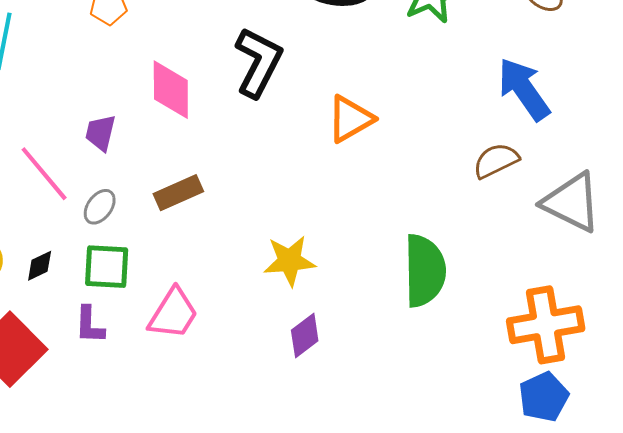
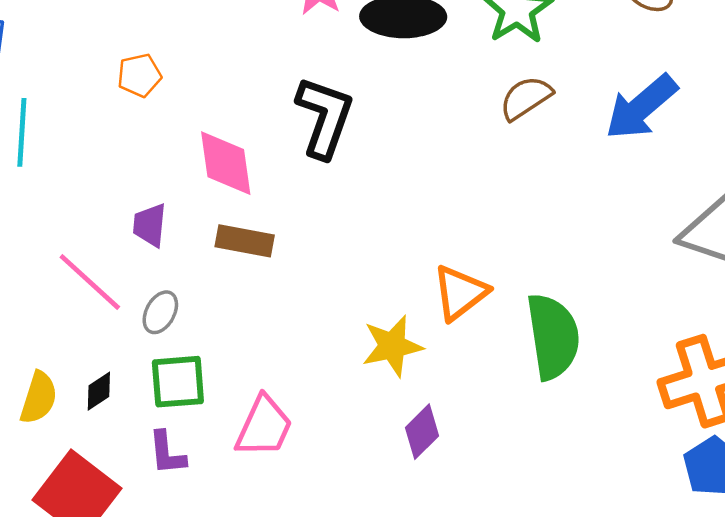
blue arrow: (524, 89) -> (641, 107), turned -88
orange triangle: (350, 119) -> (460, 293), moved
brown semicircle: (496, 161) -> (526, 98), moved
brown rectangle: (178, 193) -> (245, 241), moved, turned 42

